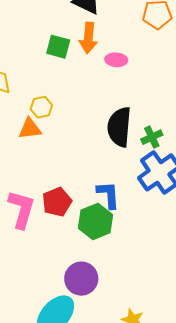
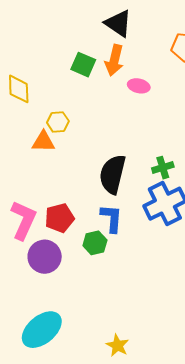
black semicircle: (119, 127) -> (113, 174), moved
green hexagon: (95, 221) -> (95, 243), size x0.7
purple circle: (81, 279) -> (45, 257), moved

